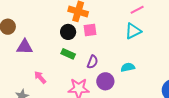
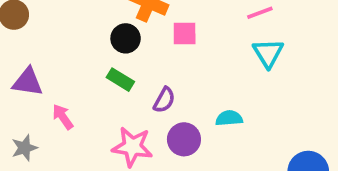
pink square: (90, 30) -> (185, 33), moved
cyan triangle: (133, 31) -> (268, 53), moved, turned -42
purple triangle: (25, 47) -> (28, 82), moved

